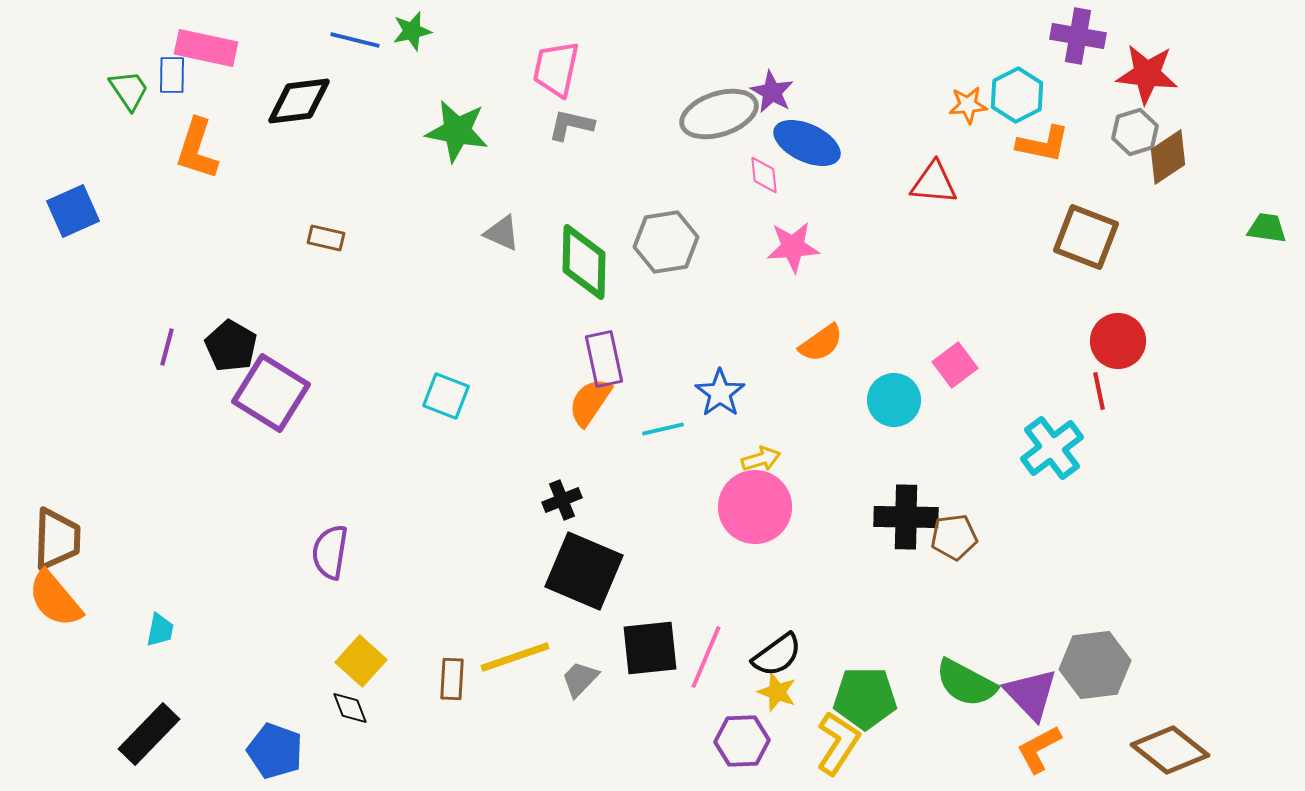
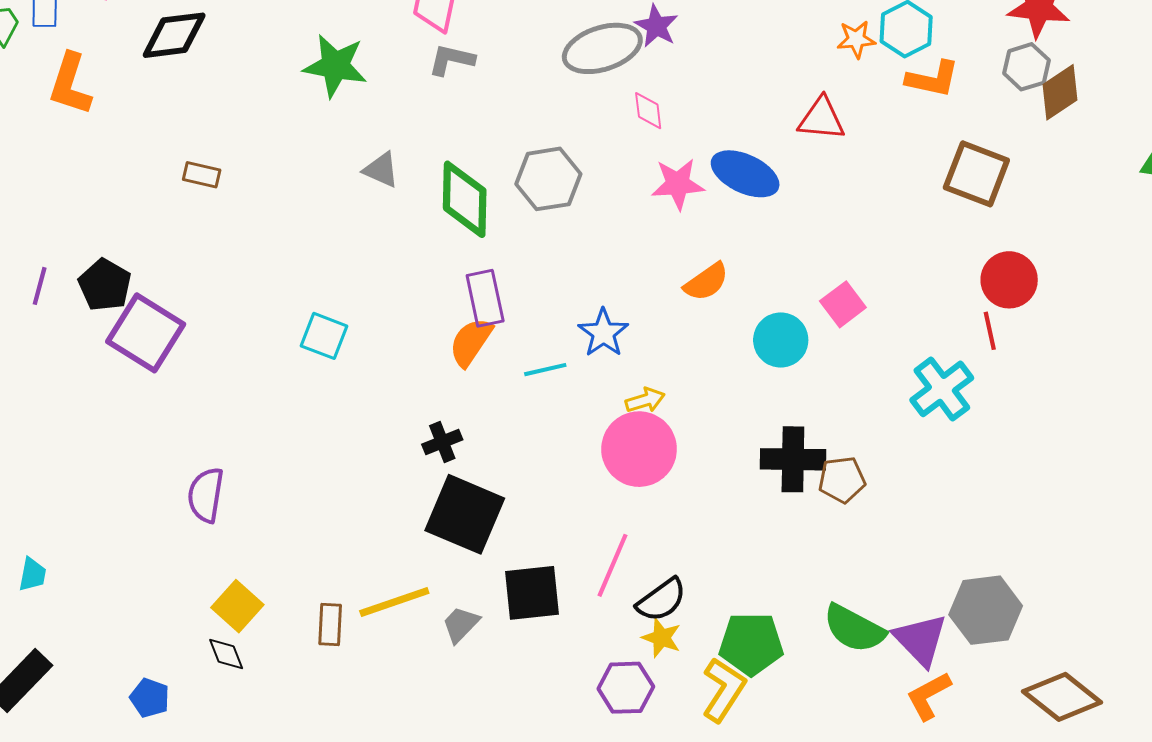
blue ellipse: (807, 143) -> (745, 174), moved
pink line: (706, 657) -> (613, 565), moved
blue pentagon: (275, 751) -> (150, 698), size x0.7

